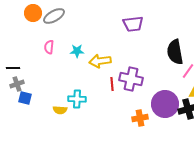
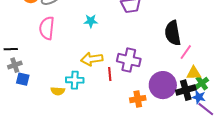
pink semicircle: (49, 47) -> (47, 28), size x1.6
cyan star: (77, 51) -> (91, 21), moved
yellow arrow: (100, 61) -> (92, 59), moved
red line: (112, 84) -> (110, 74), moved

